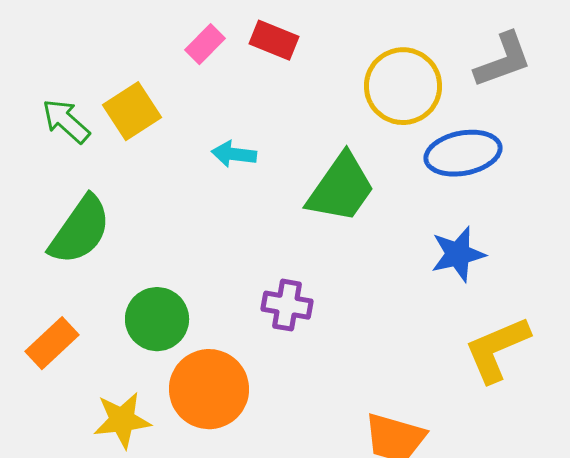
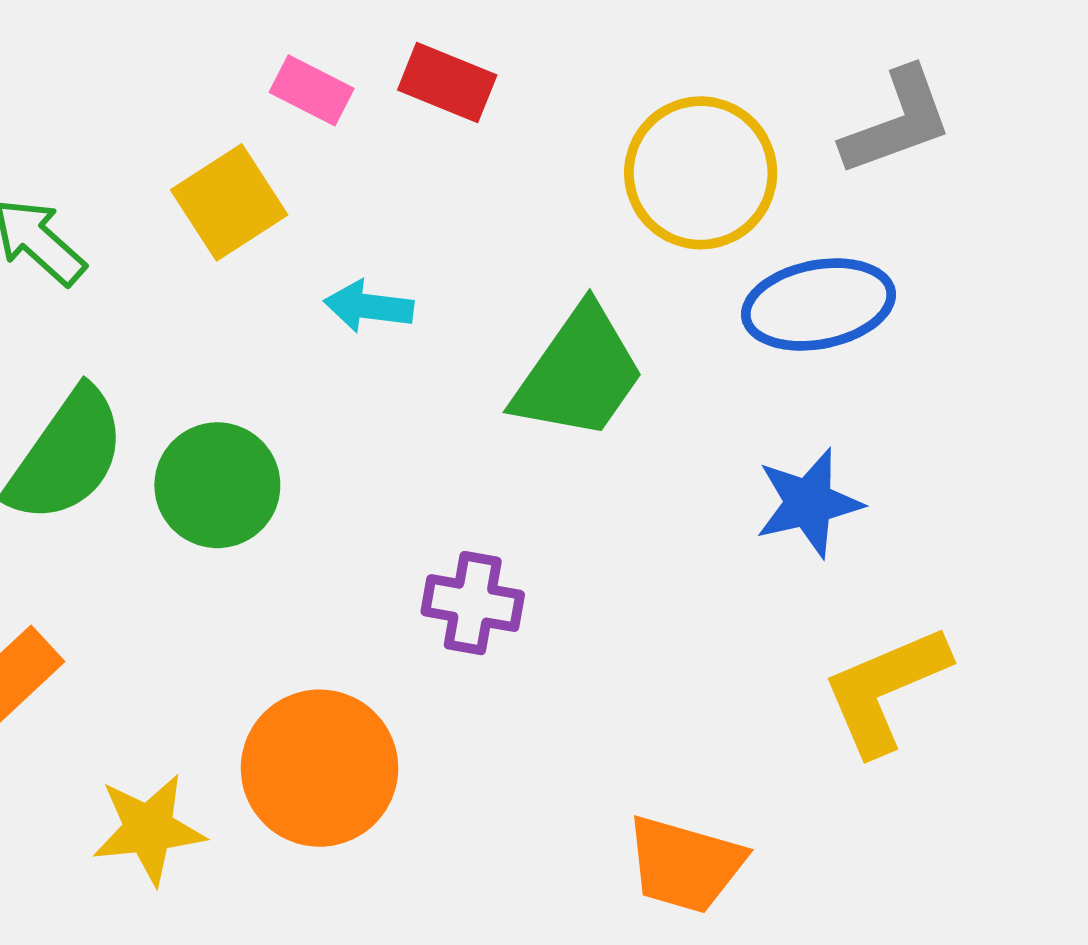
pink rectangle: (205, 44) -> (312, 90), turned 72
yellow square: (132, 111) -> (229, 202), moved
green circle: (157, 319) -> (217, 485), moved

